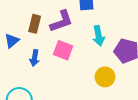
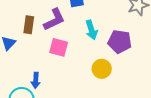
blue arrow: (35, 58) -> (36, 80), moved

